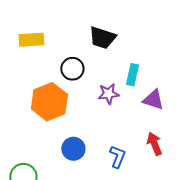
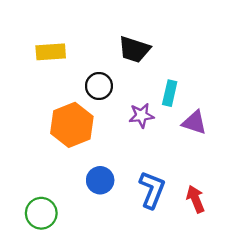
red arrow: (154, 144) -> (196, 199), moved
blue L-shape: (117, 157) -> (152, 190), size x1.4

